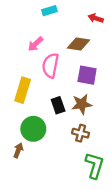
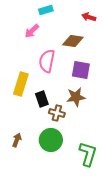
pink arrow: (35, 44) -> (32, 31), moved
black rectangle: (58, 105) -> (42, 99), moved
green circle: (33, 129) -> (51, 140), moved
brown cross: (81, 133) -> (57, 113), moved

